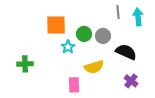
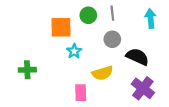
gray line: (118, 12) -> (112, 13), moved
green circle: (84, 34) -> (88, 15), moved
purple cross: (131, 81) -> (143, 88), size x1.5

